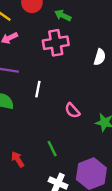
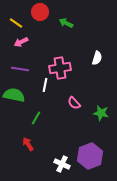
pink cross: (56, 43) -> (60, 68), moved
green line: (52, 149) -> (36, 118), moved, turned 56

